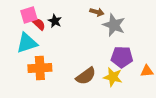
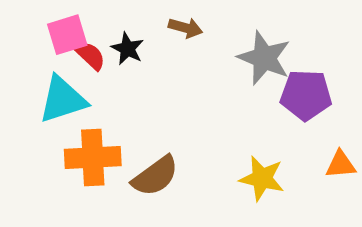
brown arrow: (97, 12) -> (185, 28), moved
purple pentagon: (122, 57) -> (306, 95), moved
brown semicircle: (86, 76) -> (155, 176), moved

